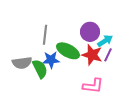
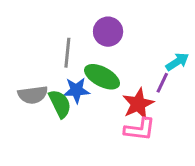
purple circle: (90, 32) -> (108, 32), moved
cyan arrow: (105, 41) -> (177, 62), moved
red star: (92, 55) -> (138, 104), moved, turned 30

